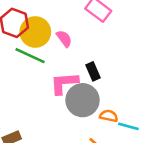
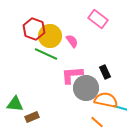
black rectangle: (93, 71) -> (105, 72), moved
orange semicircle: (109, 116) -> (106, 100), size x1.6

